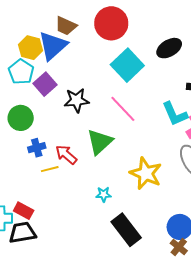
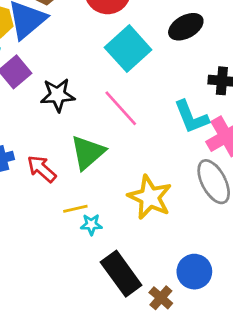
yellow line: (50, 169) -> (75, 209), moved
brown cross: (179, 247) -> (161, 298), moved

